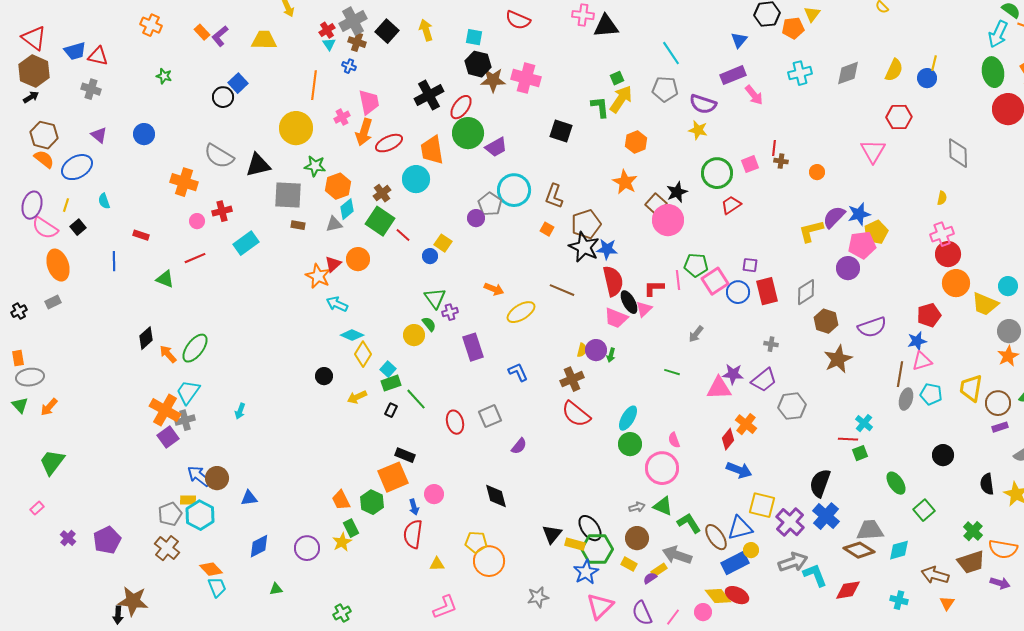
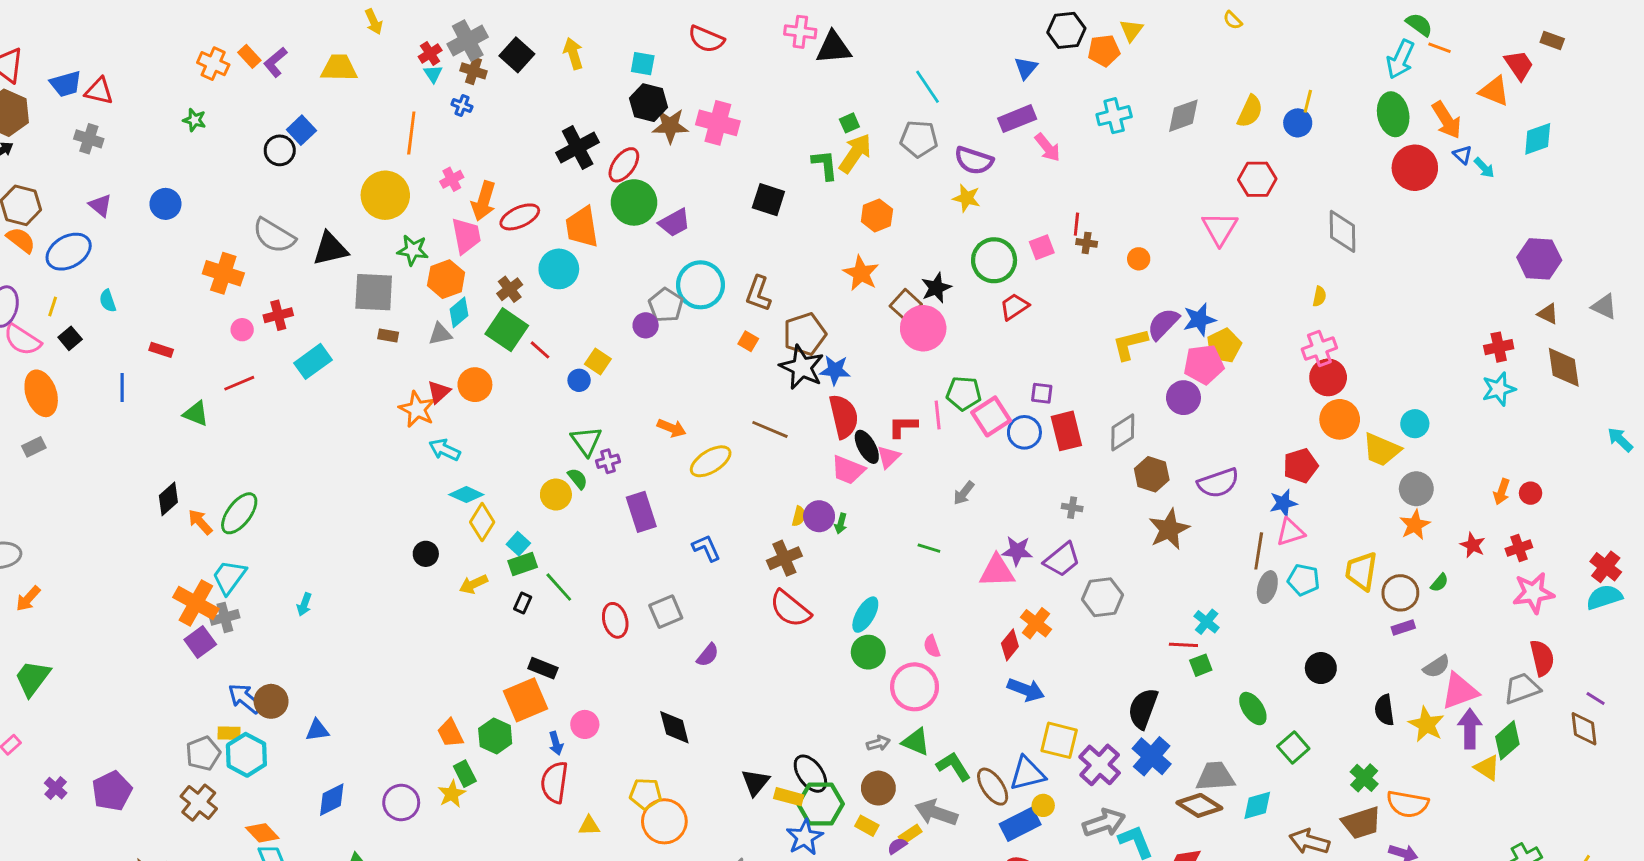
orange cross: (151, 25) -> (213, 64), moved
pink trapezoid: (369, 102) -> (466, 236), moved

